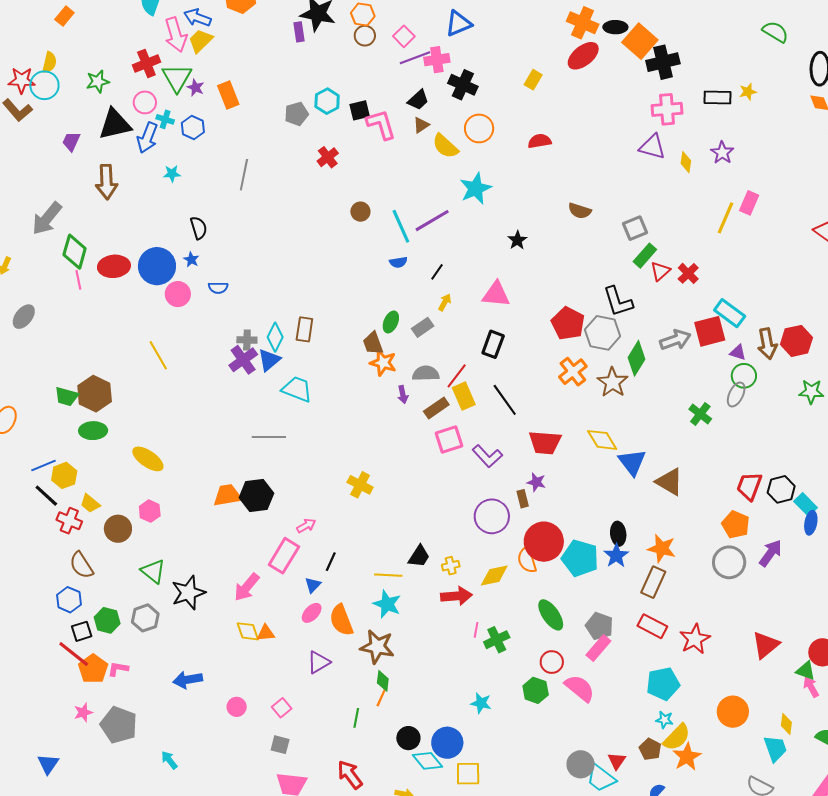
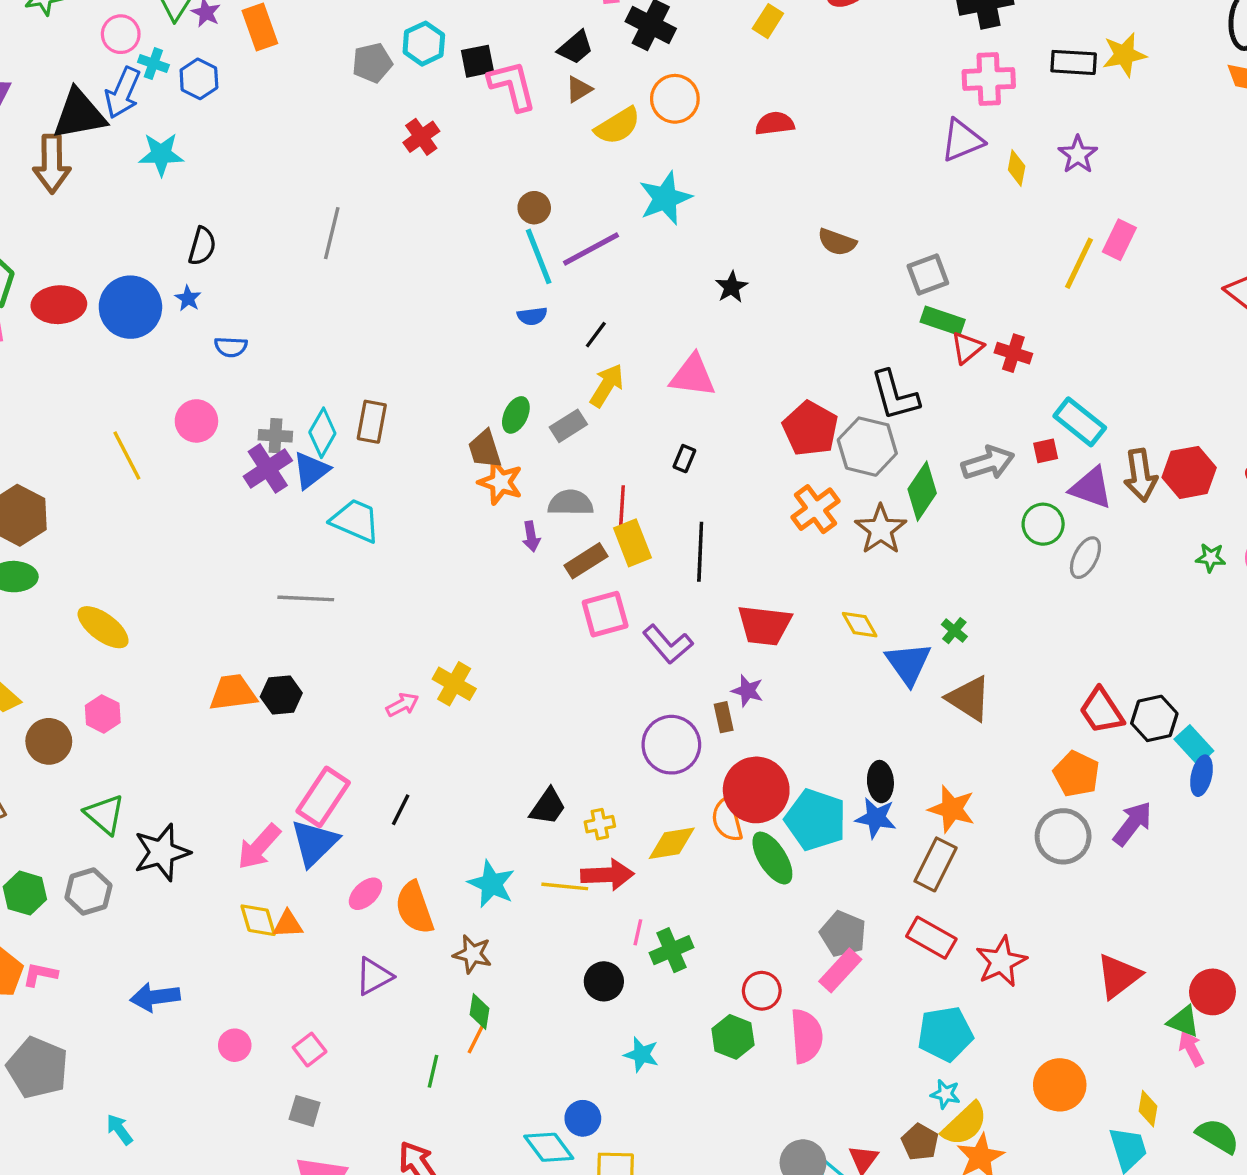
yellow star: (748, 92) -> (1124, 55), size x1.5
black triangle: (115, 124) -> (79, 114), moved
yellow semicircle: (445, 146) -> (618, 126), turned -76
purple triangle: (652, 147) -> (962, 140), turned -40
cyan star: (172, 174) -> (161, 154), size x1.5
gray line: (244, 175) -> (332, 233), moved
brown circle: (360, 212) -> (534, 208), moved
black semicircle: (199, 228) -> (202, 246), turned 30
green rectangle: (645, 256) -> (943, 321), turned 65
red cross: (688, 273) -> (1013, 353), turned -30
pink circle: (178, 294) -> (196, 421), moved
yellow arrow: (445, 302) -> (607, 386), size x1.5
red square: (710, 331) -> (1046, 451), size x0.5
black rectangle: (493, 344) -> (684, 459), size x0.6
purple triangle: (738, 353) -> (1091, 488), size x1.6
red line: (457, 376) -> (622, 509), turned -36
green circle: (744, 376) -> (1043, 524), moved
green star: (811, 392) -> (1211, 558), size x0.7
black line: (505, 400) -> (700, 552), turned 36
green cross: (700, 414) -> (954, 631), moved, size x0.7
yellow diamond: (602, 440) -> (860, 625), size x0.7
red trapezoid: (749, 486) -> (1102, 711), turned -56
black hexagon: (256, 495) -> (281, 695), size x0.7
pink arrow: (306, 526) -> (402, 705), moved
blue star: (616, 556) -> (876, 818), turned -30
yellow line: (388, 575) -> (565, 886), moved
blue triangle: (313, 585) -> (314, 843), moved, size x1.8
green ellipse: (551, 615) -> (772, 858), moved
brown star: (377, 647) -> (472, 954), size x0.7
pink semicircle: (580, 688) -> (807, 1036), turned 44
black circle: (408, 738) -> (604, 981), moved
blue circle: (447, 743) -> (583, 1118), size x0.7

